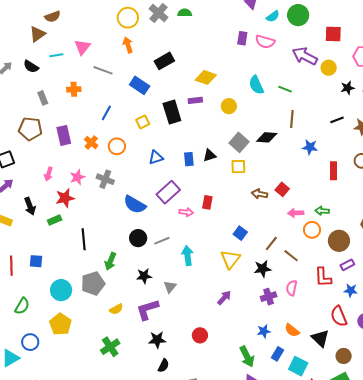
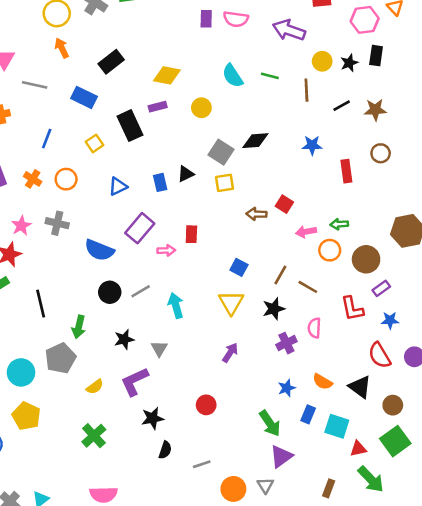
yellow circle: (329, 68) -> (322, 61), moved
brown line: (292, 119) -> (306, 90), moved

